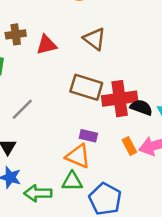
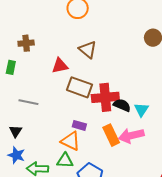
red triangle: (46, 45) -> (60, 66), moved
gray line: (22, 109) -> (28, 102), turned 54
orange rectangle: (129, 146) -> (111, 135), size x1.5

